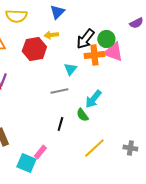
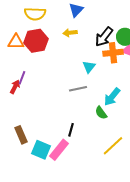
red hexagon: (34, 49) -> (36, 41), moved
black line: (60, 124) -> (71, 130), moved
pink rectangle: (40, 152) -> (59, 150), size x1.5
cyan square: (26, 163) -> (41, 150), moved

